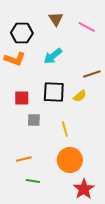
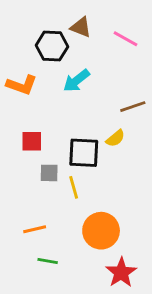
brown triangle: (56, 19) -> (81, 27), turned -35
black hexagon: (22, 33) -> (52, 46), moved
black square: (54, 92) -> (84, 153), moved
yellow line: (65, 129) -> (74, 187), moved

